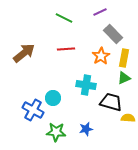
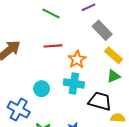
orange star: (101, 56) -> (77, 59), moved
yellow rectangle: (124, 58) -> (114, 55), turned -60
cyan circle: (53, 98) -> (42, 89), moved

